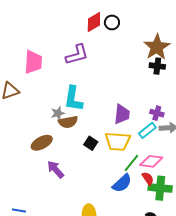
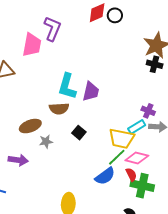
purple L-shape: (77, 55) -> (52, 29), moved, turned -60
gray star: (58, 113) -> (46, 142), moved
purple trapezoid: (122, 114) -> (91, 91), moved
yellow trapezoid: (118, 141) -> (122, 139), moved
purple arrow: (56, 169) -> (18, 160), moved, turned 132

